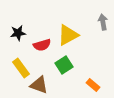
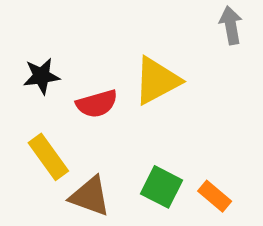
gray arrow: (103, 22) -> (231, 25), moved
green square: (64, 65) -> (162, 187), moved, turned -30

